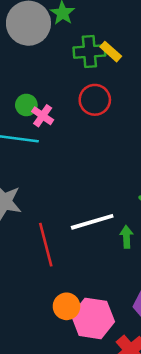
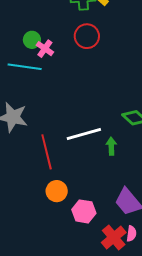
orange circle: (67, 306) -> (57, 191), moved
pink hexagon: (93, 318) -> (84, 211), size x0.7

